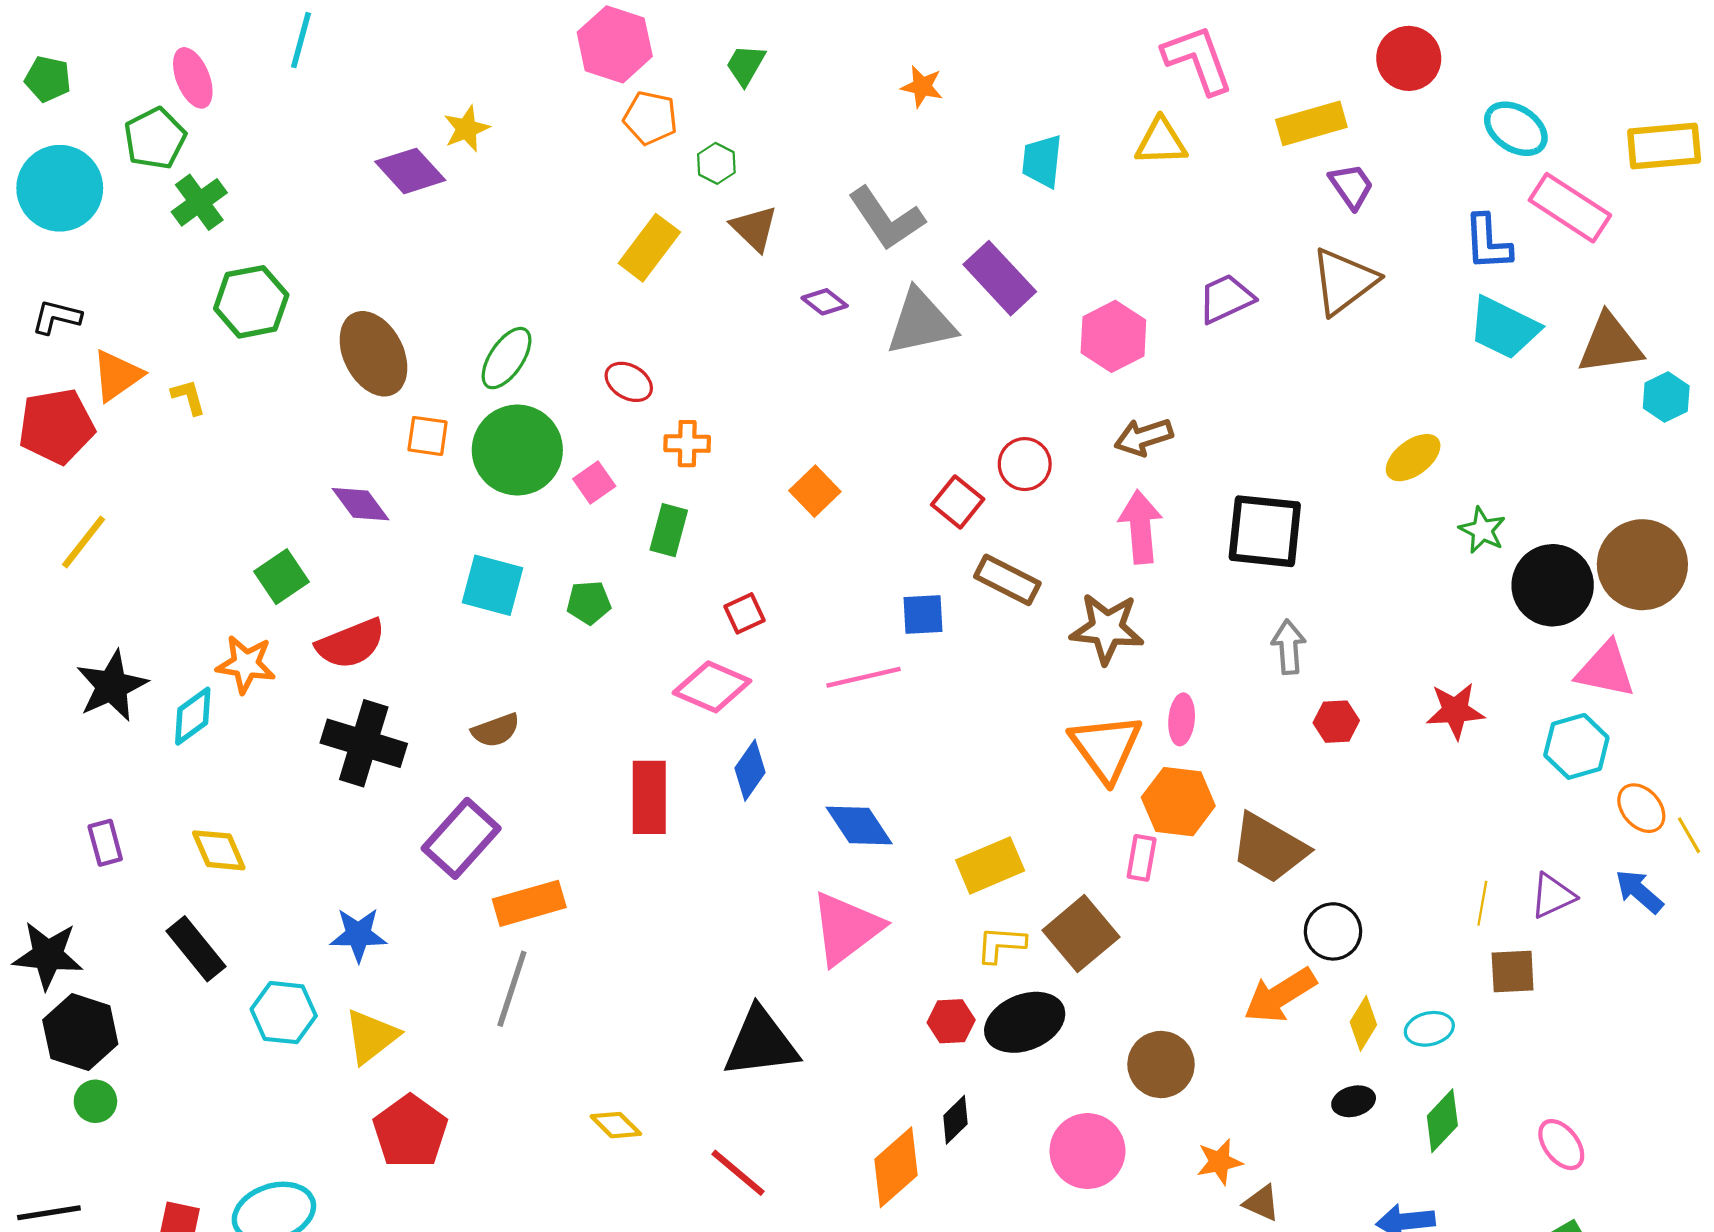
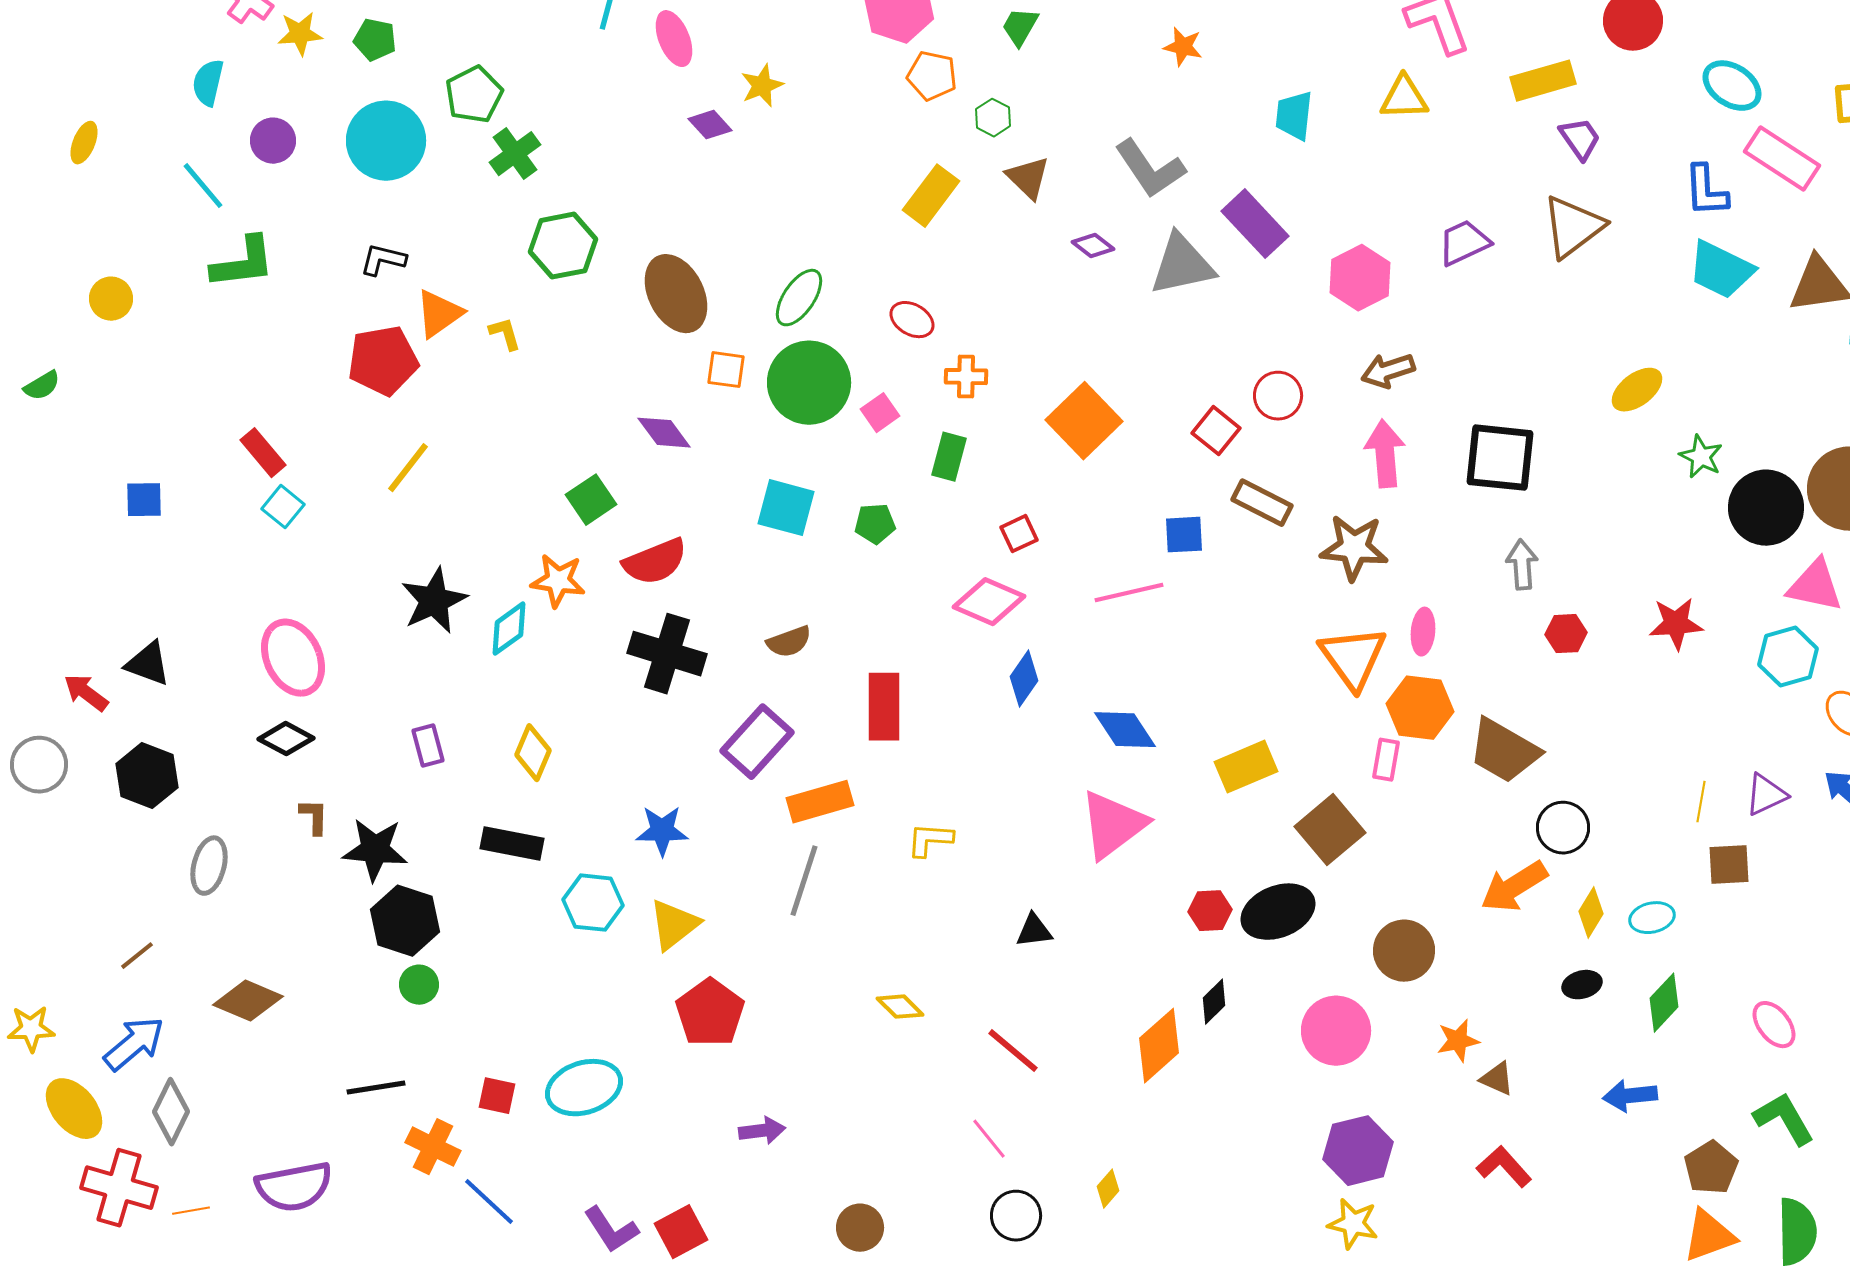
pink ellipse: (193, 78) -> (674, 39), moved
purple diamond: (410, 171) -> (710, 125), size x0.7
orange square: (815, 491) -> (1084, 421), size x1.6
red rectangle: (649, 797) -> (884, 707), moved
yellow diamond: (219, 850) -> (533, 753), turned 46
yellow L-shape: (1001, 944) -> (930, 840), moved
black rectangle: (196, 949) -> (512, 844), turned -40
black triangle: (761, 1043) -> (1034, 931), size x0.5

